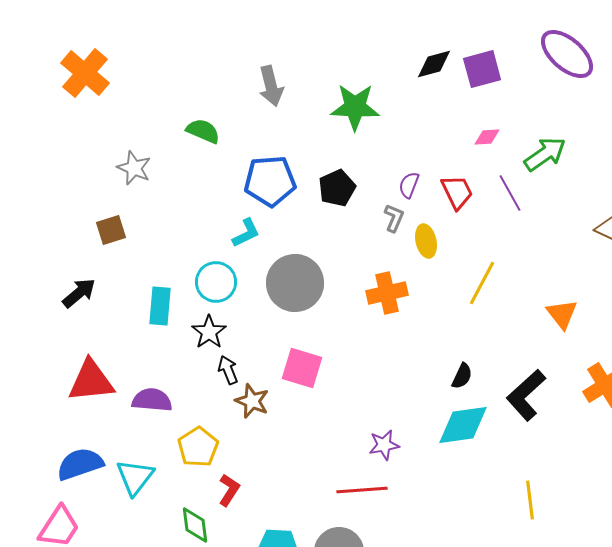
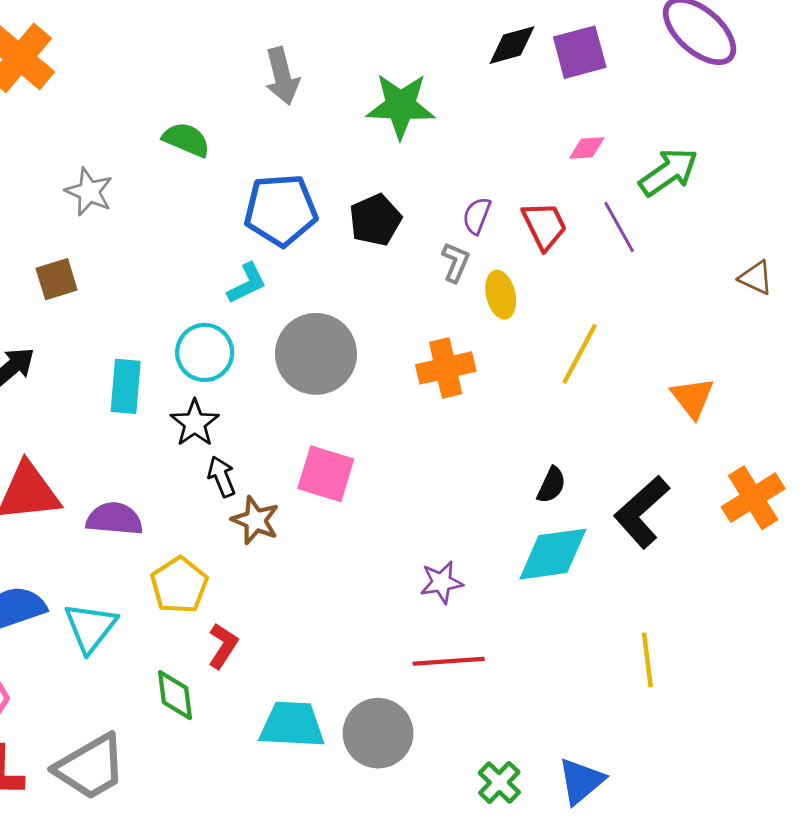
red line: (362, 490) -> (449, 661), moved

